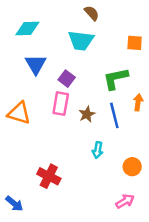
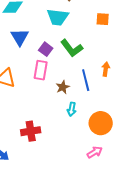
green L-shape: (115, 79) -> (72, 48), moved, turned -115
brown star: (87, 114) -> (63, 87), moved
orange circle: (132, 167) -> (101, 123), size x1.5
red cross: (49, 176) -> (31, 131), turned -36

